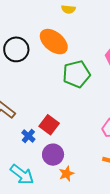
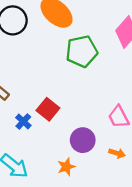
purple circle: (53, 155) -> (83, 140), moved

